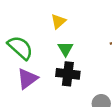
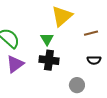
yellow triangle: (58, 21) -> (62, 16), moved, size x1.6

